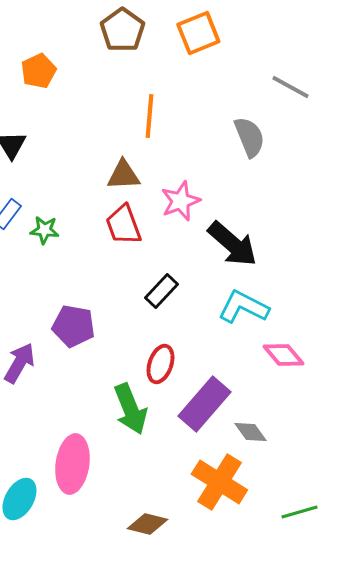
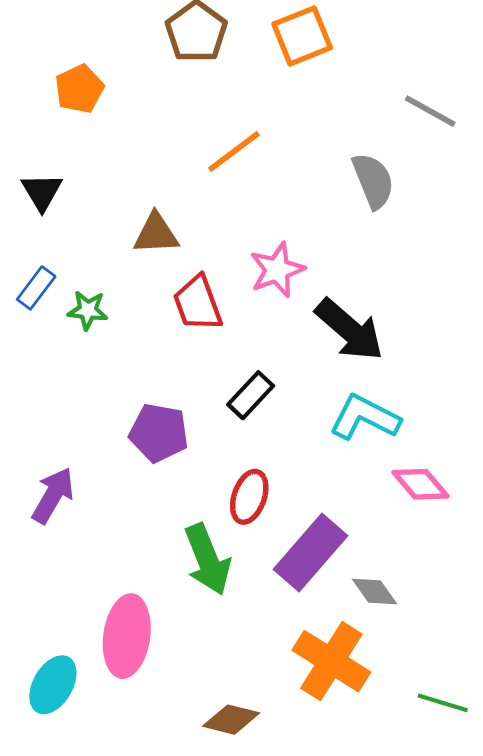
orange line: (149, 116) -> (234, 152), turned 48
brown triangle: (123, 175) -> (156, 234), moved
purple pentagon: (73, 326) -> (159, 433), moved
green line: (299, 512) -> (443, 703), turned 33

